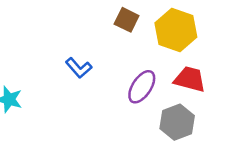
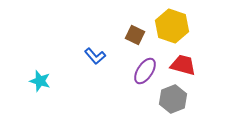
brown square: (127, 20) -> (135, 35), moved

